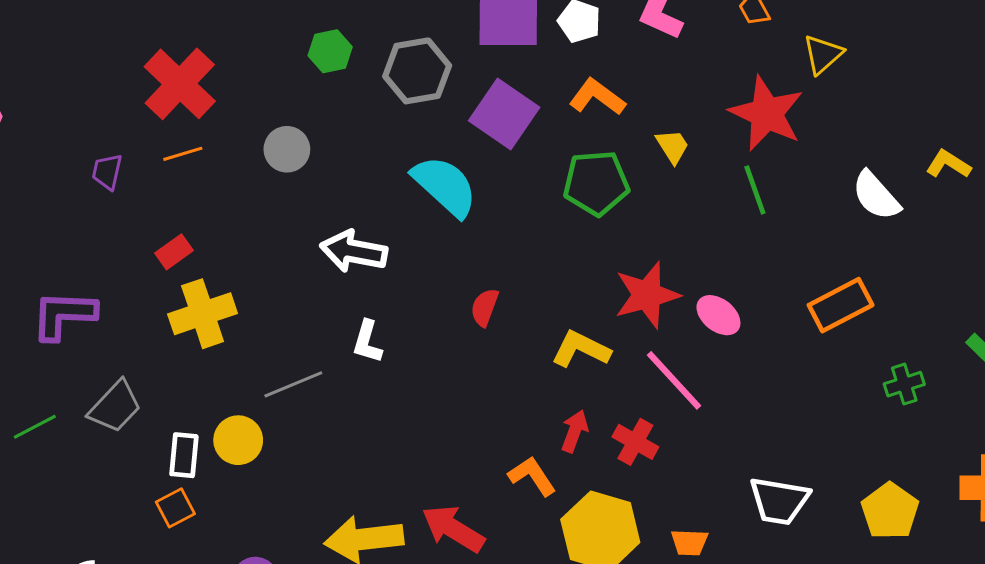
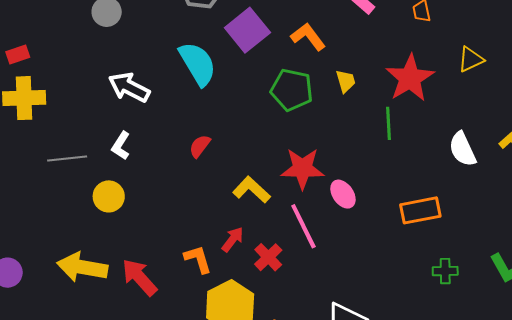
yellow triangle: (823, 54) -> (471, 59), moved
yellow circle: (238, 440) -> (109, 196), moved

